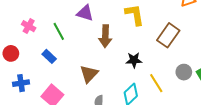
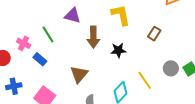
pink cross: (29, 26) -> (24, 43), moved
brown rectangle: (168, 35) -> (154, 34), size x0.6
black star: (134, 60) -> (118, 50), moved

